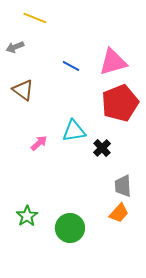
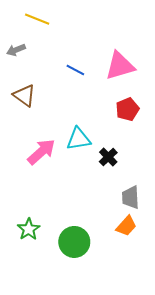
red pentagon: (120, 103) -> (127, 109), size x0.6
pink arrow: (39, 143) -> (41, 152), size x1.6

